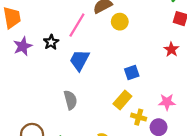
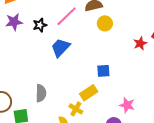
red star: (171, 49) -> (140, 43), moved
gray semicircle: (70, 100) -> (41, 93), moved
yellow cross: (139, 117) -> (76, 109), moved

